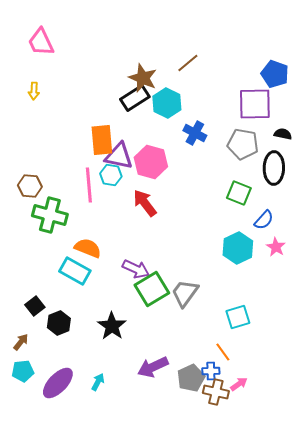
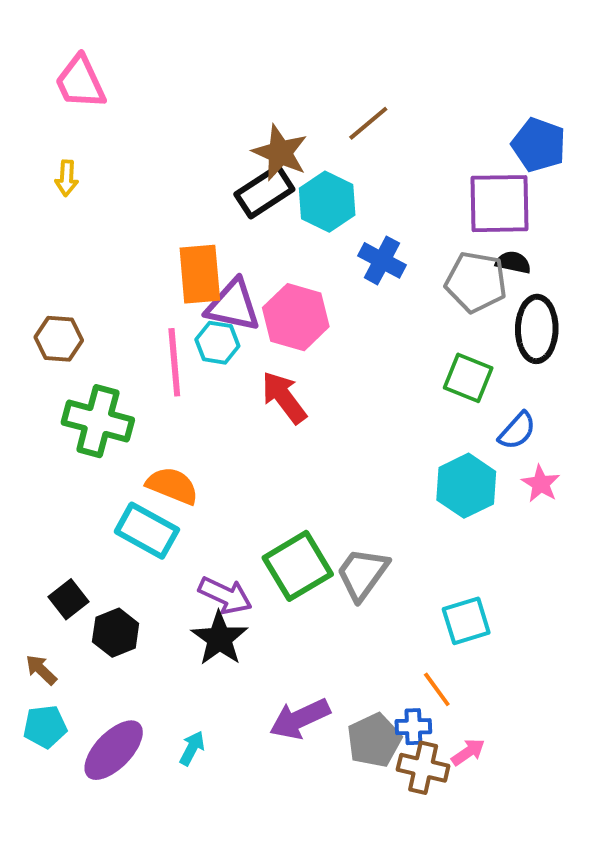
black semicircle: (283, 134) -> (513, 262), moved
brown hexagon: (30, 186) -> (59, 339), moved
purple arrow: (136, 269) -> (225, 595), moved
brown arrow: (21, 342) -> (41, 670), turned -84

